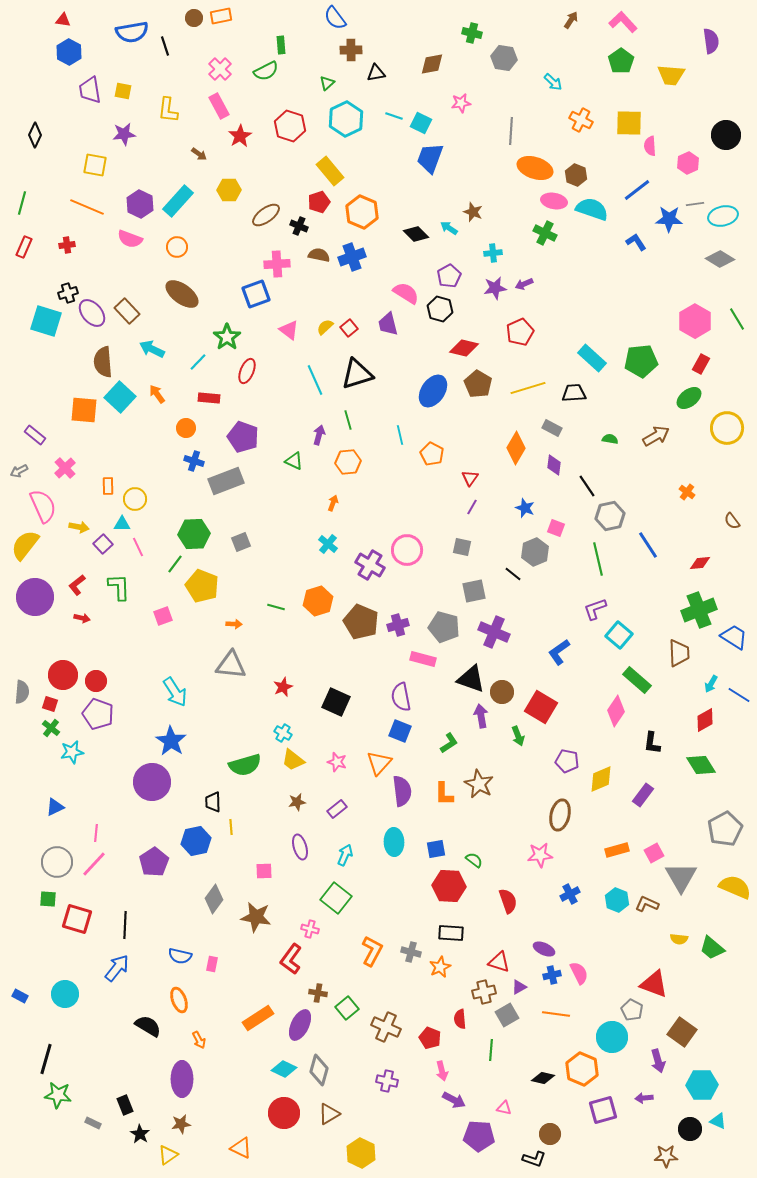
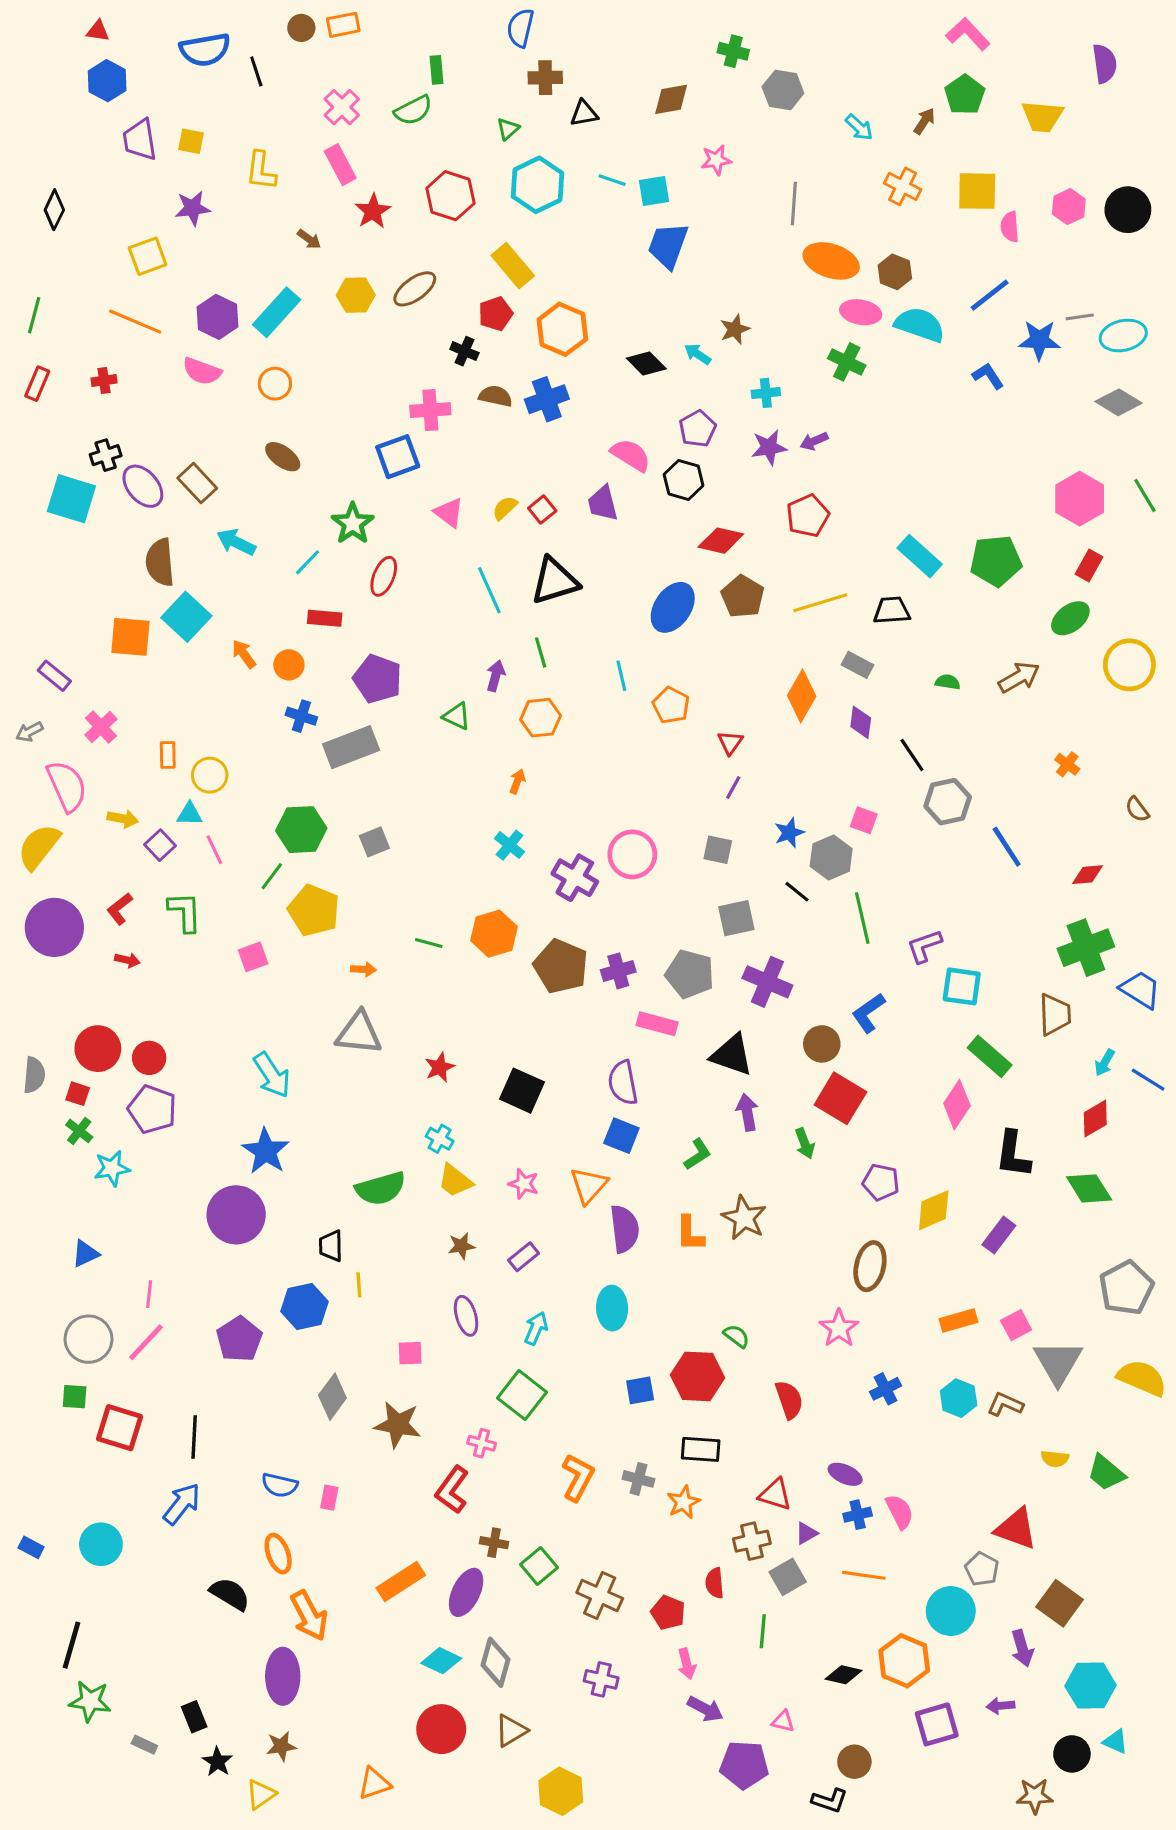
blue semicircle: (335, 18) -> (520, 28), turned 50
brown arrow: (571, 20) -> (924, 121), moved
cyan square: (421, 123) -> (654, 191), turned -35
pink hexagon: (688, 163) -> (1069, 207), moved
yellow square: (95, 165) -> (148, 256), turned -30
brown star: (473, 212) -> (735, 329), turned 30
brown ellipse: (266, 215) -> (415, 289), moved
brown ellipse: (182, 294) -> (283, 457), size x0.7
orange arrow: (157, 394) -> (244, 654), moved
blue star: (525, 508) -> (789, 833), moved, turned 30
green line: (598, 559) -> (862, 918), moved
cyan square: (619, 635) -> (962, 986), turned -32
brown circle: (502, 692) -> (822, 1044), moved
black L-shape: (652, 743) -> (1013, 1154), size x1.4
blue square: (436, 849) -> (640, 1390), moved
pink star: (540, 855) -> (839, 1328), turned -30
orange arrow: (199, 1040) -> (309, 1616), size x1.8
orange triangle: (241, 1148) -> (374, 1783), turned -45

